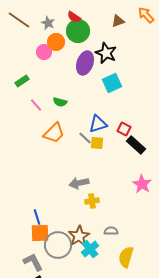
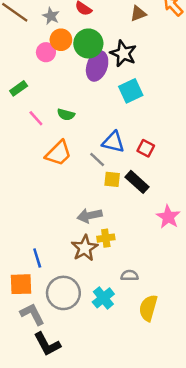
green circle: (78, 31) -> (88, 43), moved
blue triangle: (98, 124) -> (113, 142), turned 30
yellow square: (97, 143) -> (112, 179), moved
black rectangle: (136, 145) -> (137, 182), moved
orange square: (40, 233) -> (21, 284), moved
brown star: (79, 236) -> (85, 248), moved

